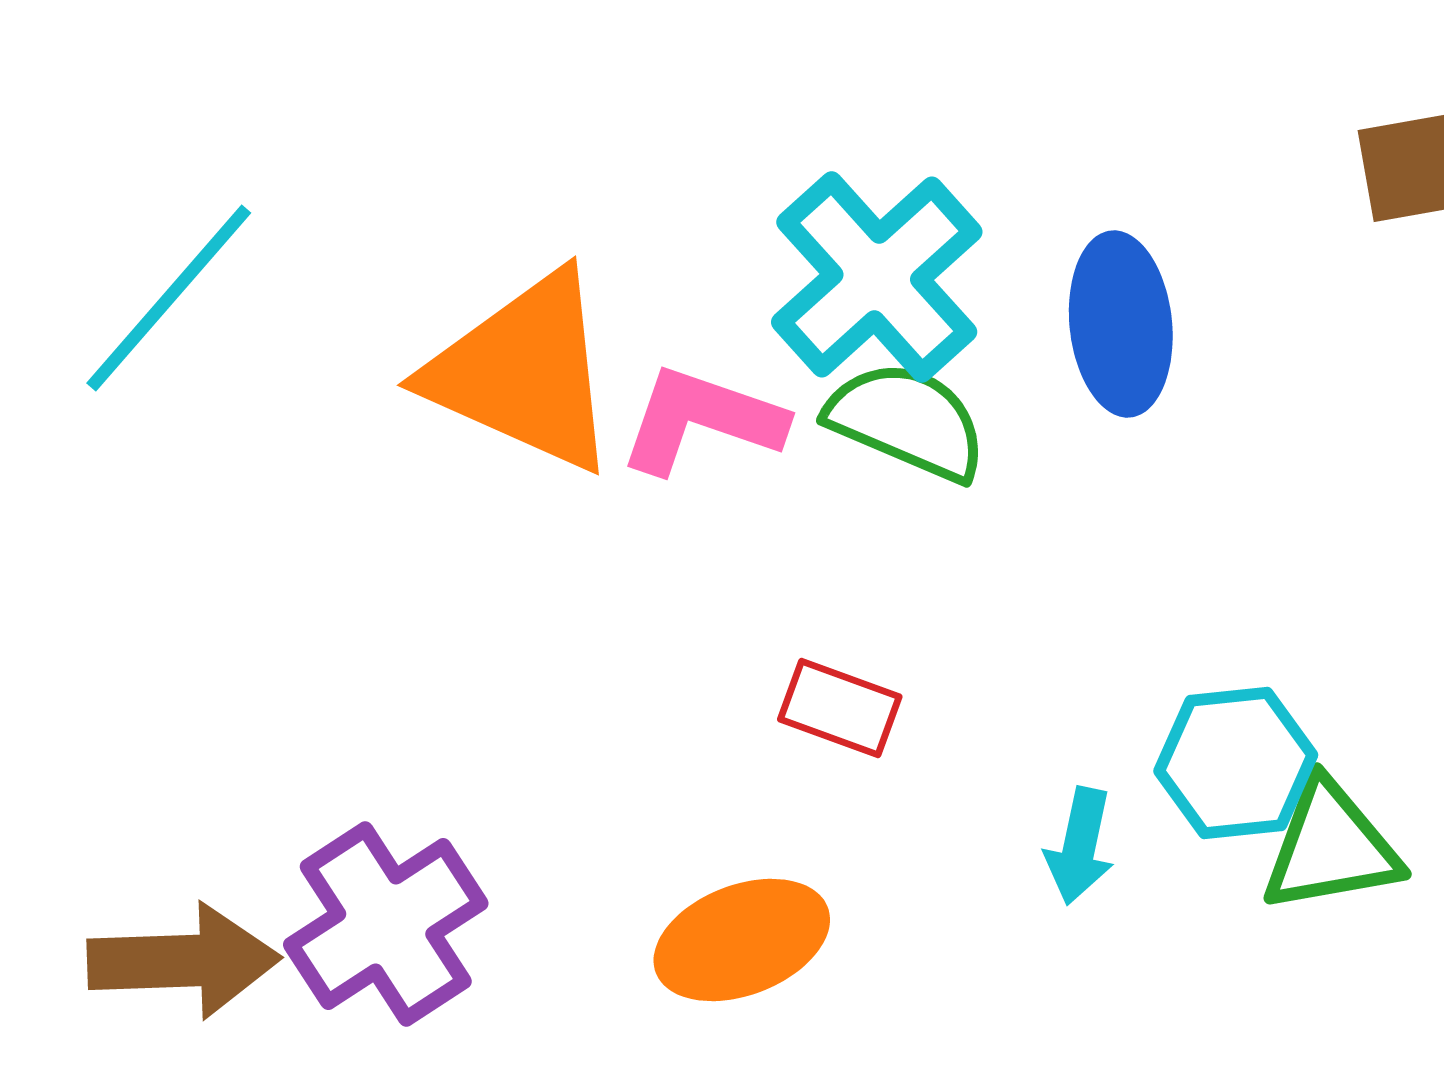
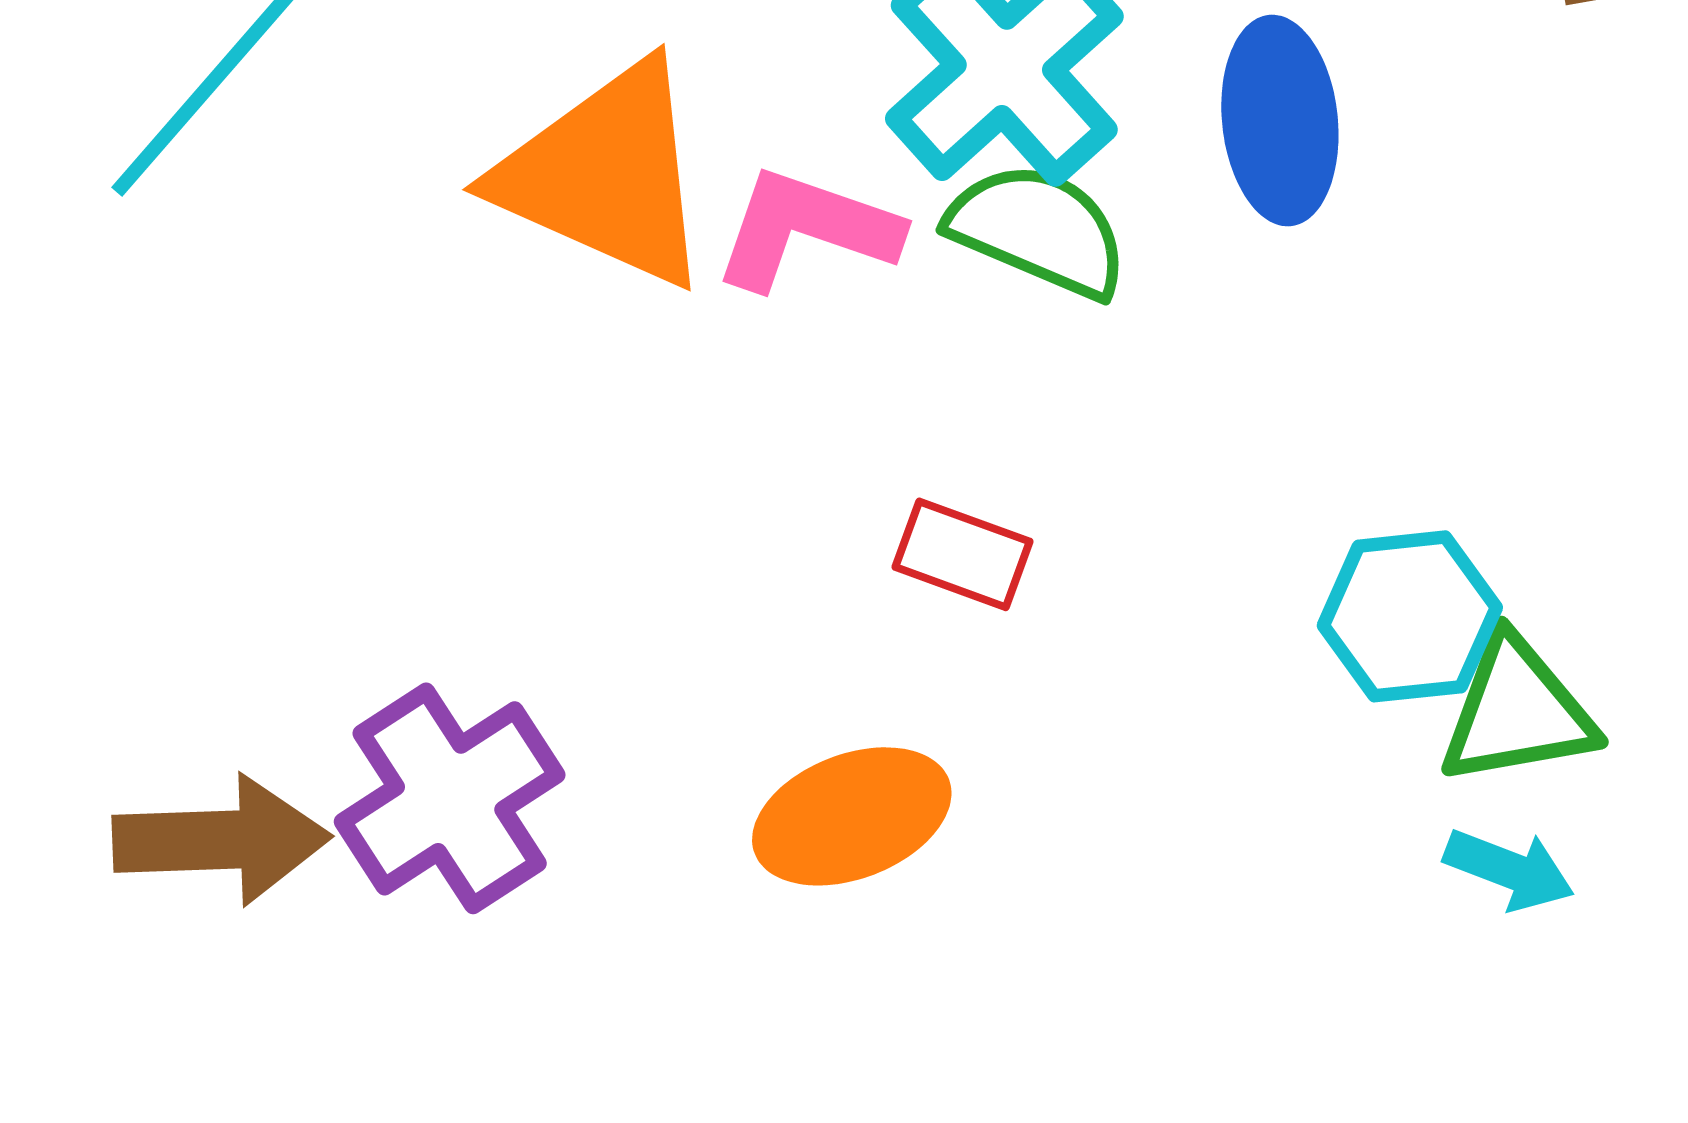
cyan arrow: (1080, 846) -> (1509, 870), moved, turned -81

